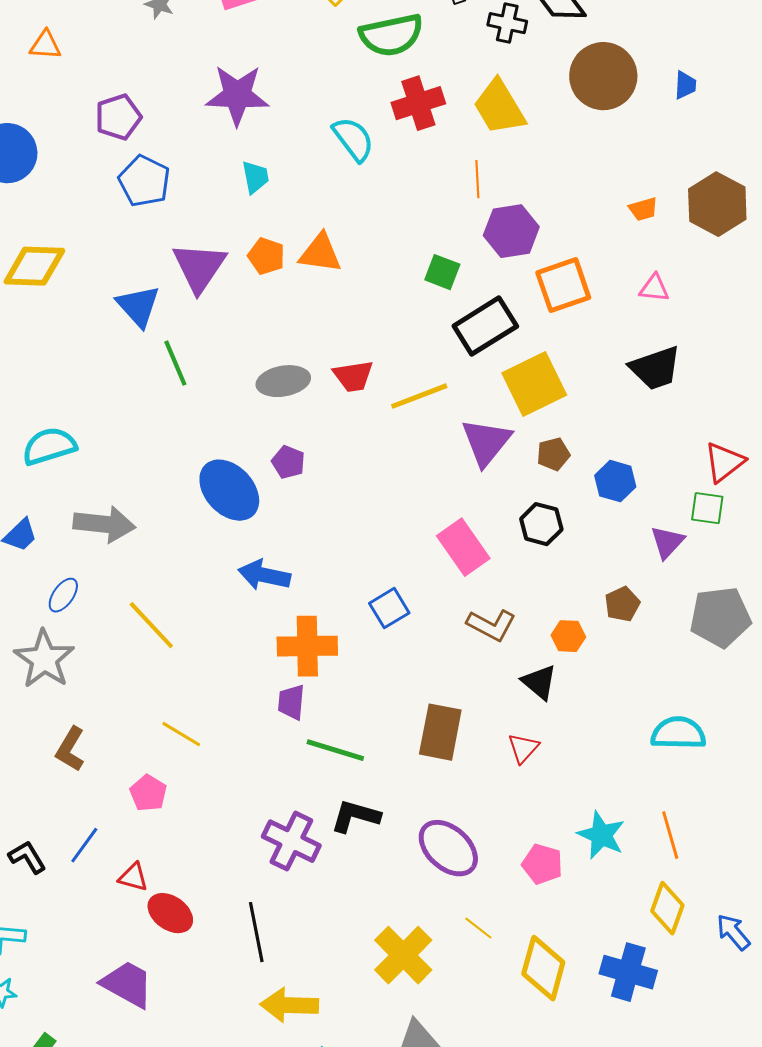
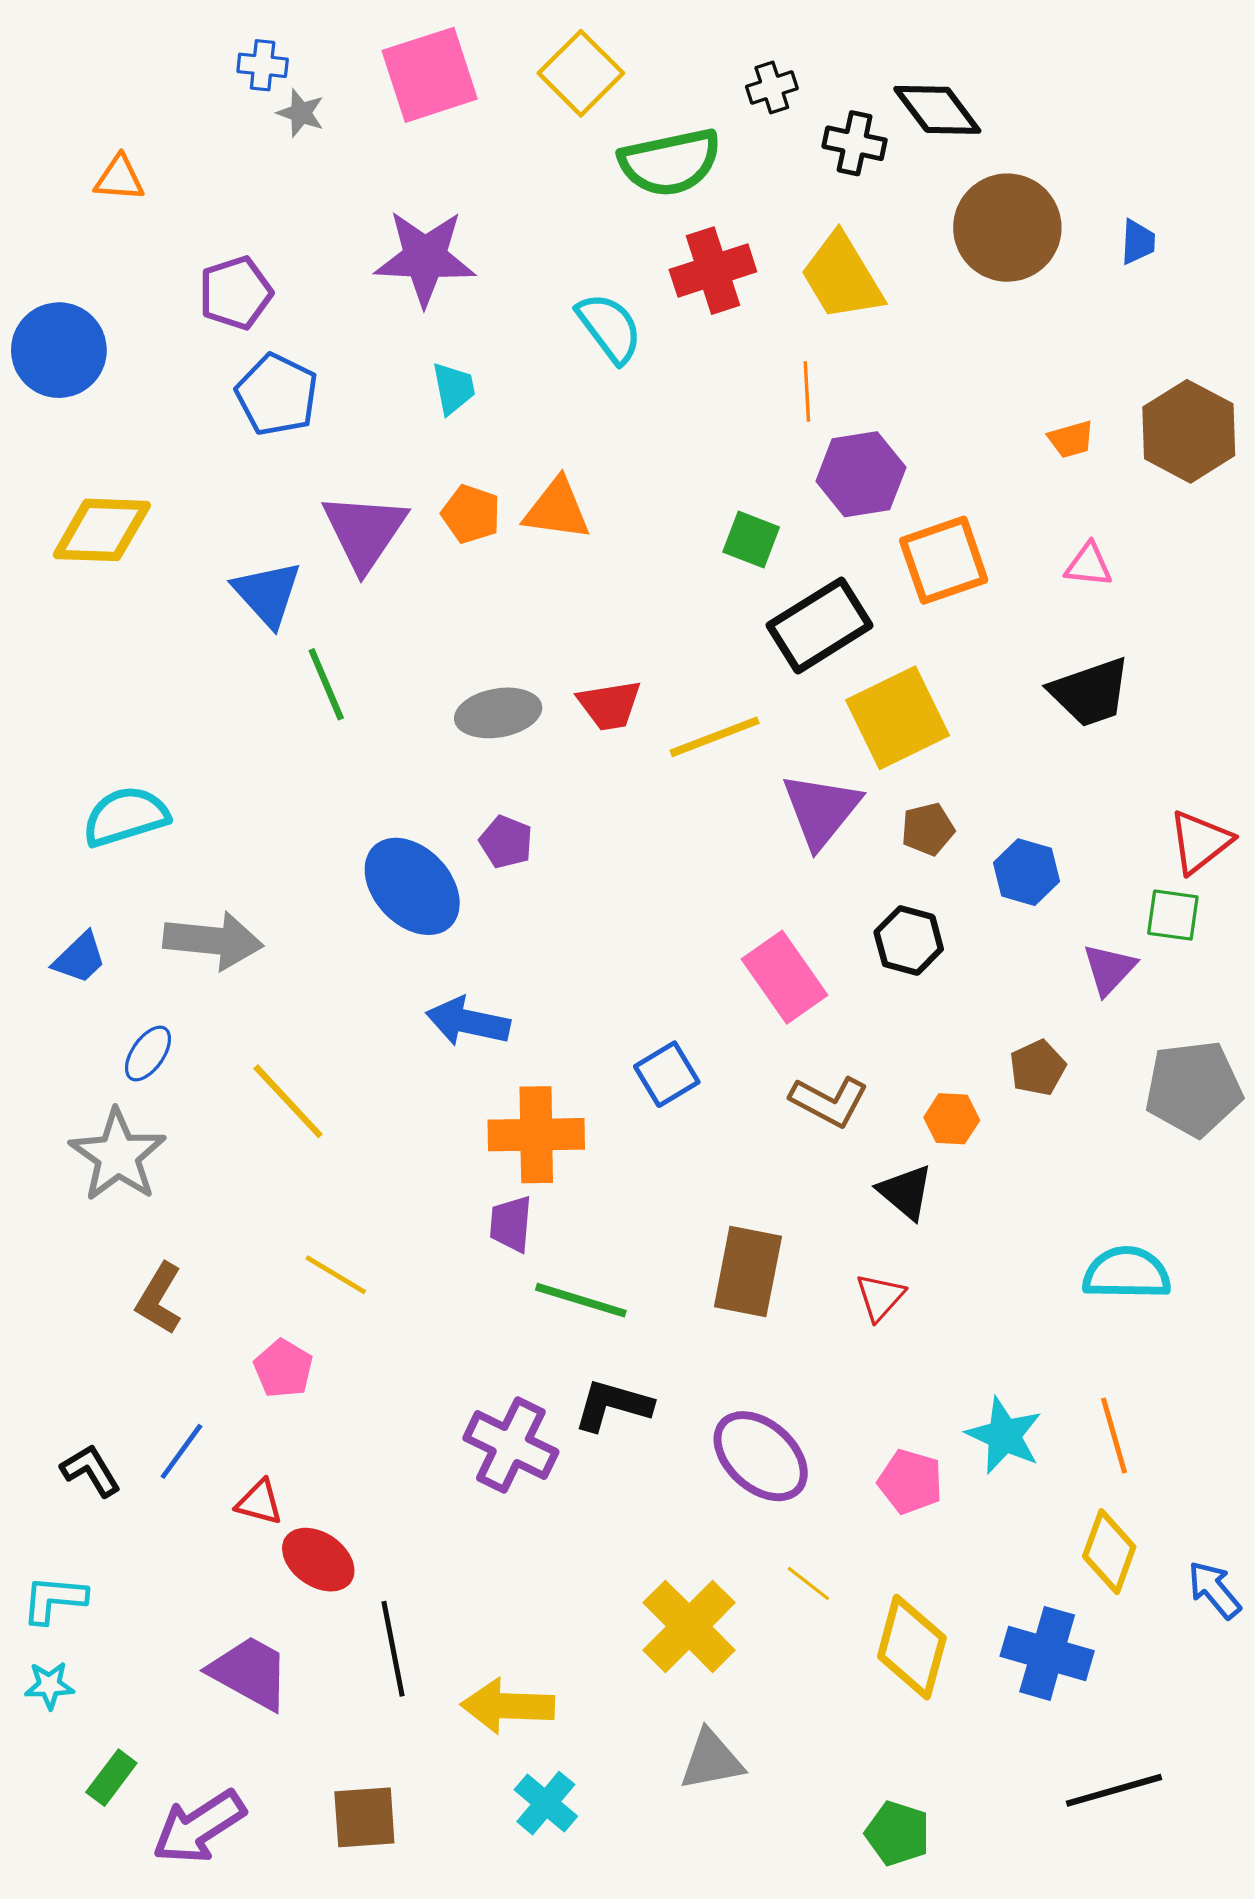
black line: (256, 932) -> (393, 1649), moved

